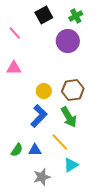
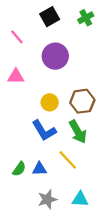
purple circle: (68, 41) -> (55, 56), moved
blue L-shape: (39, 116) -> (44, 131), turned 105
cyan triangle: (71, 165) -> (80, 199), moved, turned 35

